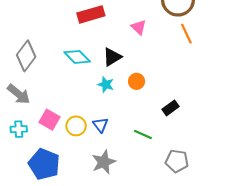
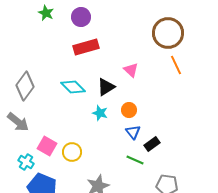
pink triangle: (139, 27) -> (131, 70), moved
black rectangle: (171, 108) -> (152, 144), moved
blue triangle: (100, 125) -> (133, 132), moved
cyan cross: (19, 129) -> (26, 162), moved, turned 35

